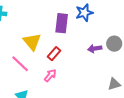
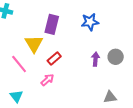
purple rectangle: (62, 23) -> (52, 24), moved
purple arrow: (95, 49) -> (95, 59), turned 96

